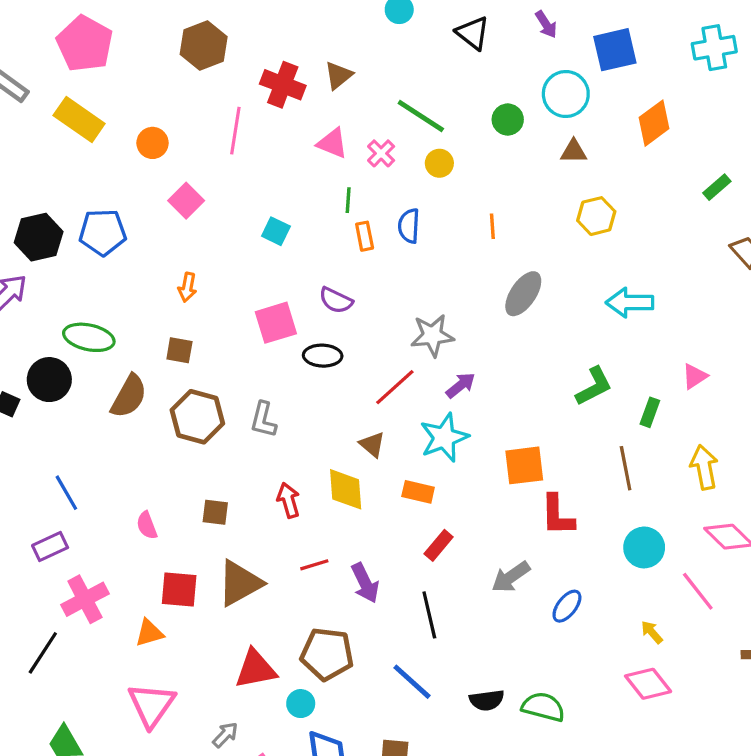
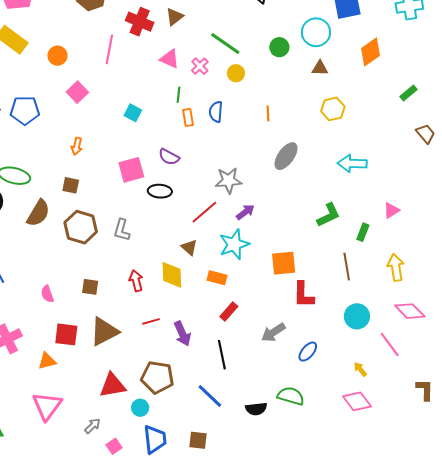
green semicircle: (543, 707) -> (291, 396), moved

